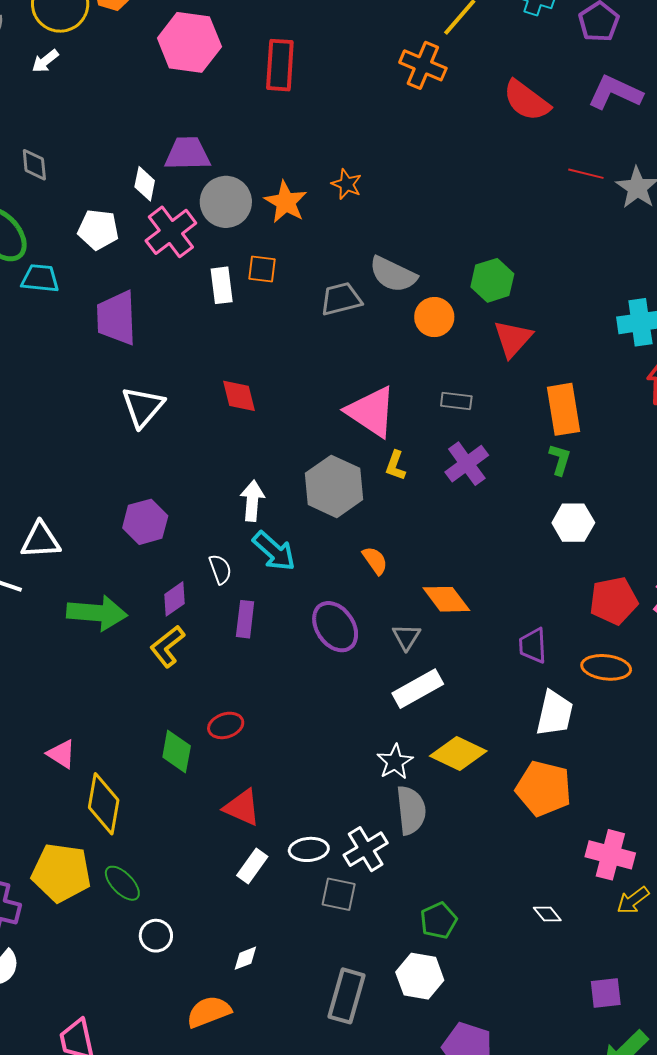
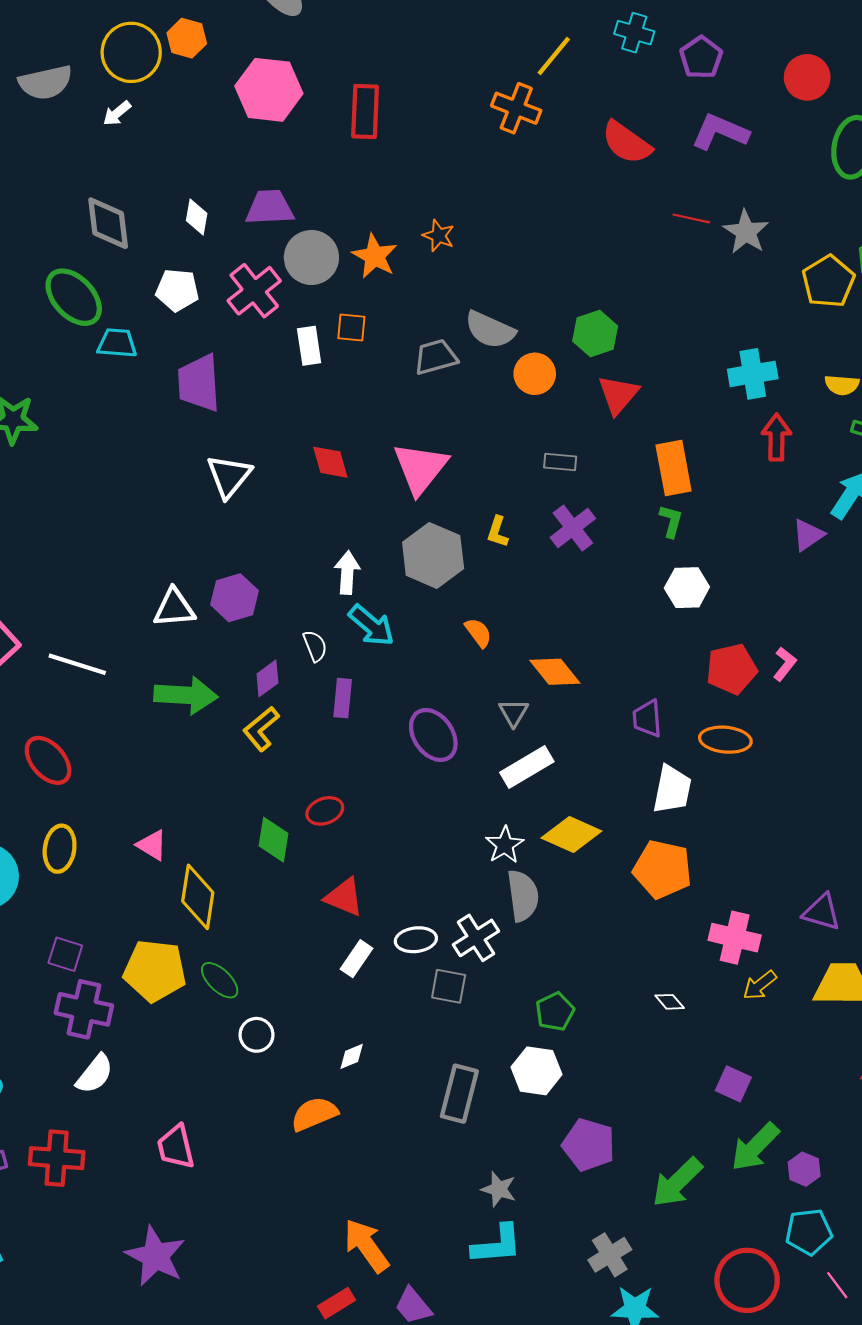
gray diamond: (34, 165) -> (108, 223), size x1.6
white diamond: (145, 184) -> (197, 217), moved
pink triangle: (371, 412) -> (420, 468), moved, turned 36
white triangle: (41, 540) -> (174, 608), moved
purple ellipse: (335, 627) -> (433, 735), moved
purple square: (606, 993) -> (733, 1084), turned 32

